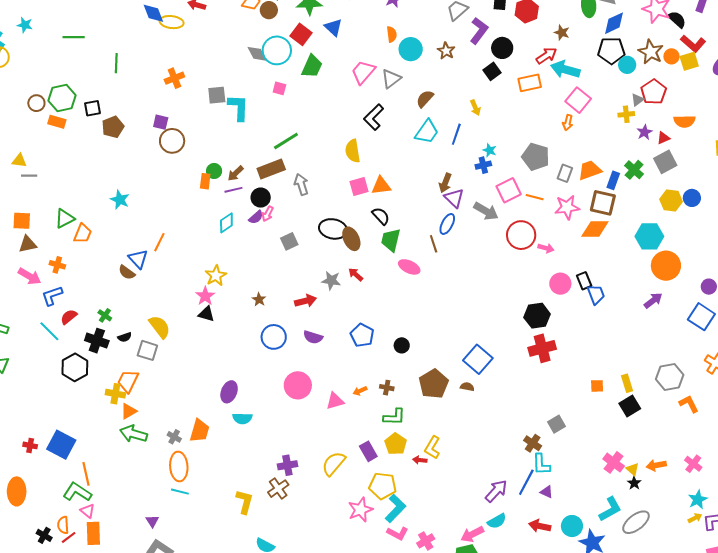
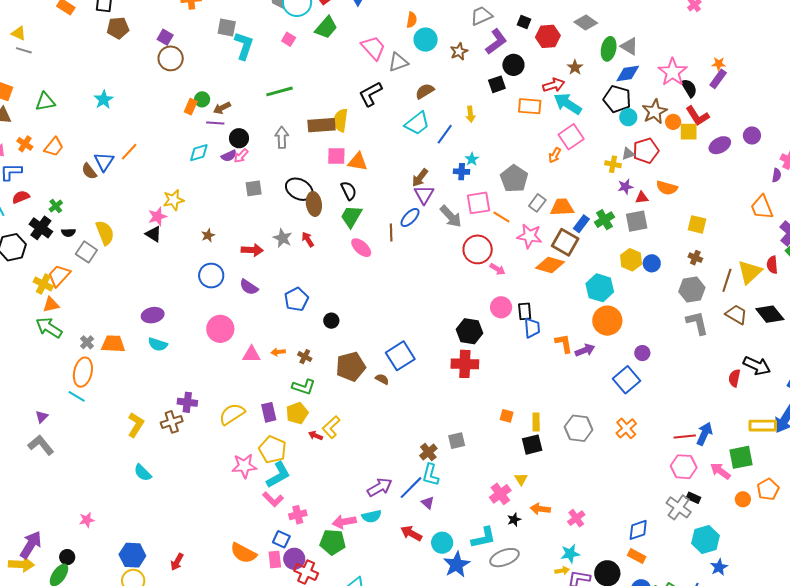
pink trapezoid: (363, 72) -> (373, 48), turned 80
brown rectangle: (271, 169) -> (321, 125), moved
orange trapezoid: (83, 233) -> (54, 147), moved
purple ellipse: (229, 392) -> (153, 315), turned 40
orange L-shape: (689, 404) -> (564, 344), moved
orange trapezoid: (200, 431) -> (113, 344), turned -120
yellow triangle: (633, 469) -> (521, 479), moved

